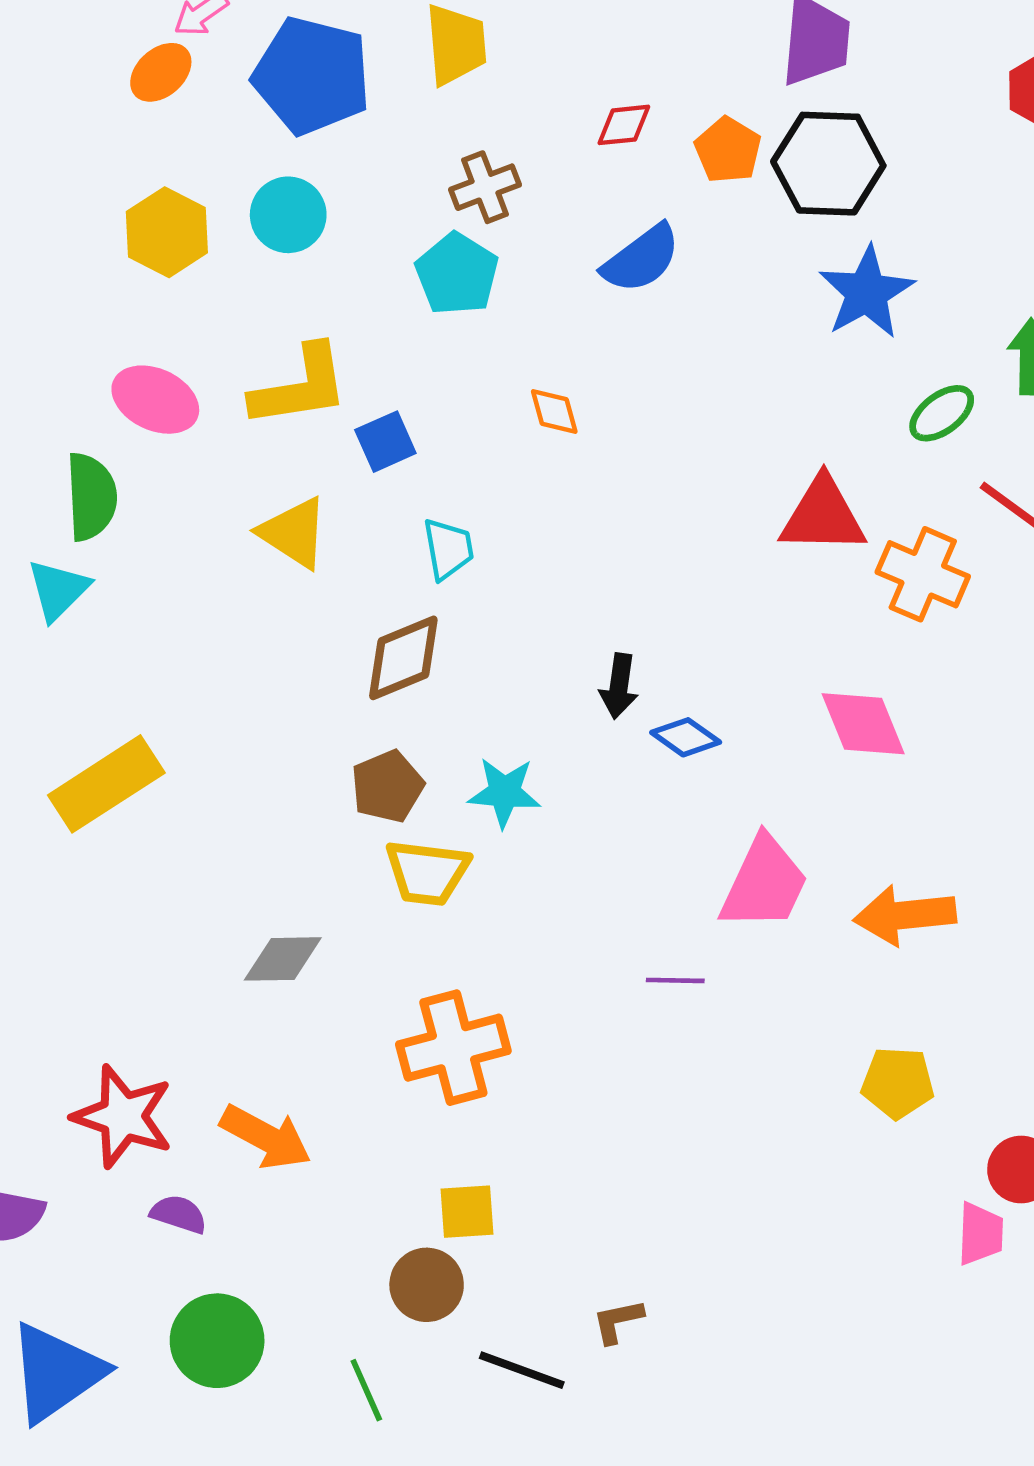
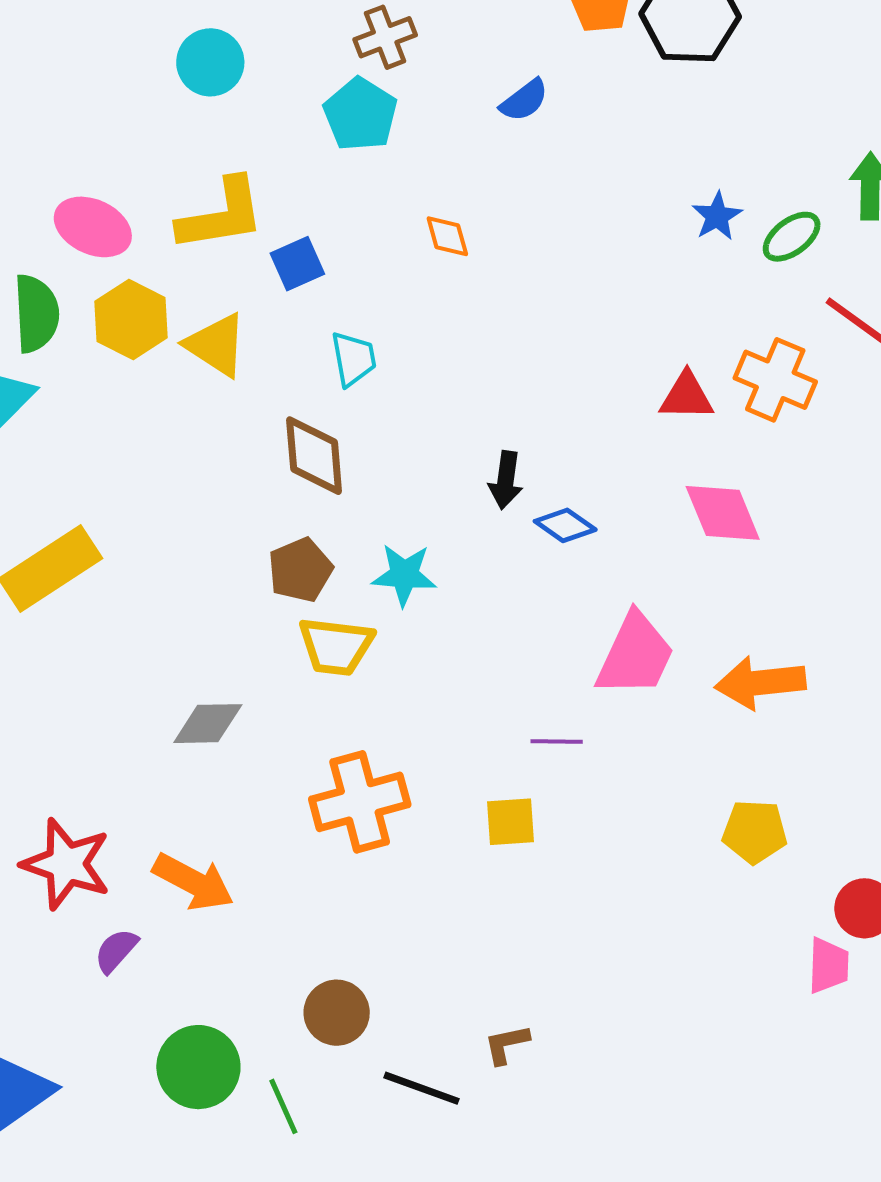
yellow hexagon: (167, 232) -> (131, 320), moved
blue semicircle: (641, 259) -> (524, 100), size x0.7
blue star: (867, 292) -> (717, 216), moved, size x0.6
red triangle: (823, 516) -> (687, 396), moved, size x0.7
brown diamond: (403, 658) -> (314, 456), turned -72
yellow square: (467, 1212) -> (511, 822), moved
purple semicircle: (179, 1214) -> (116, 951), turned -66
green circle: (217, 1341) -> (198, 1067), moved

